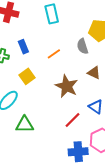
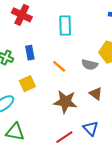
gray semicircle: (83, 46) -> (90, 65), turned -70
orange line: (54, 54) -> (59, 66), turned 64
brown star: (67, 86) -> (65, 102), turned -30

